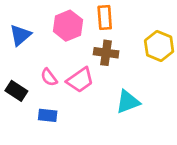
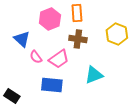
blue triangle: (20, 35) -> (22, 39), moved, turned -36
black rectangle: (16, 91) -> (12, 96), moved
blue rectangle: (48, 115) -> (52, 85), moved, size x1.5

